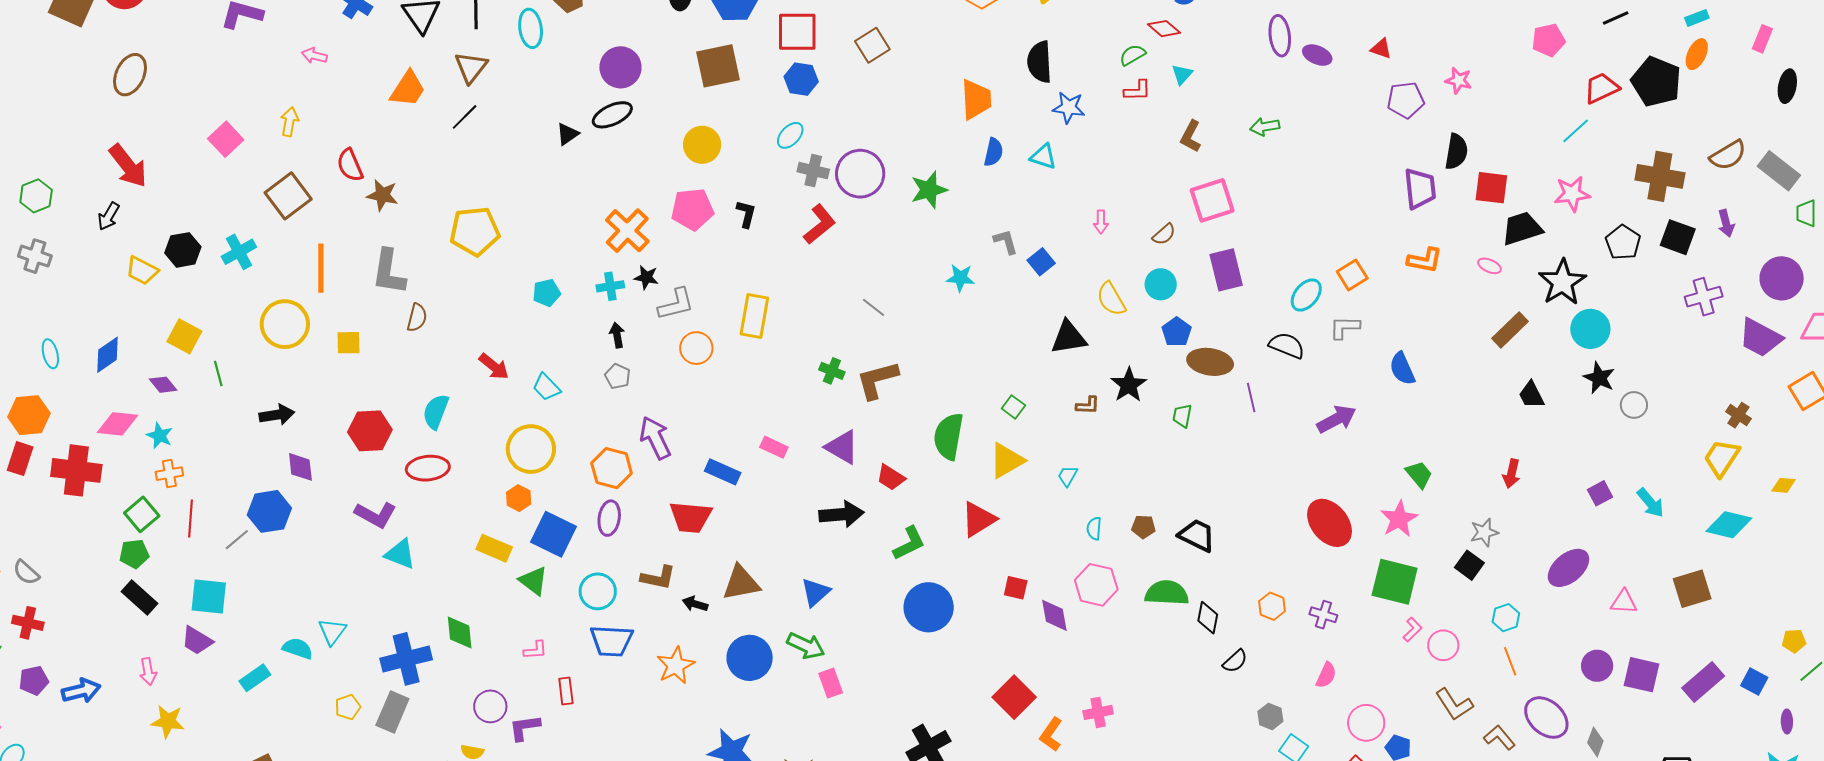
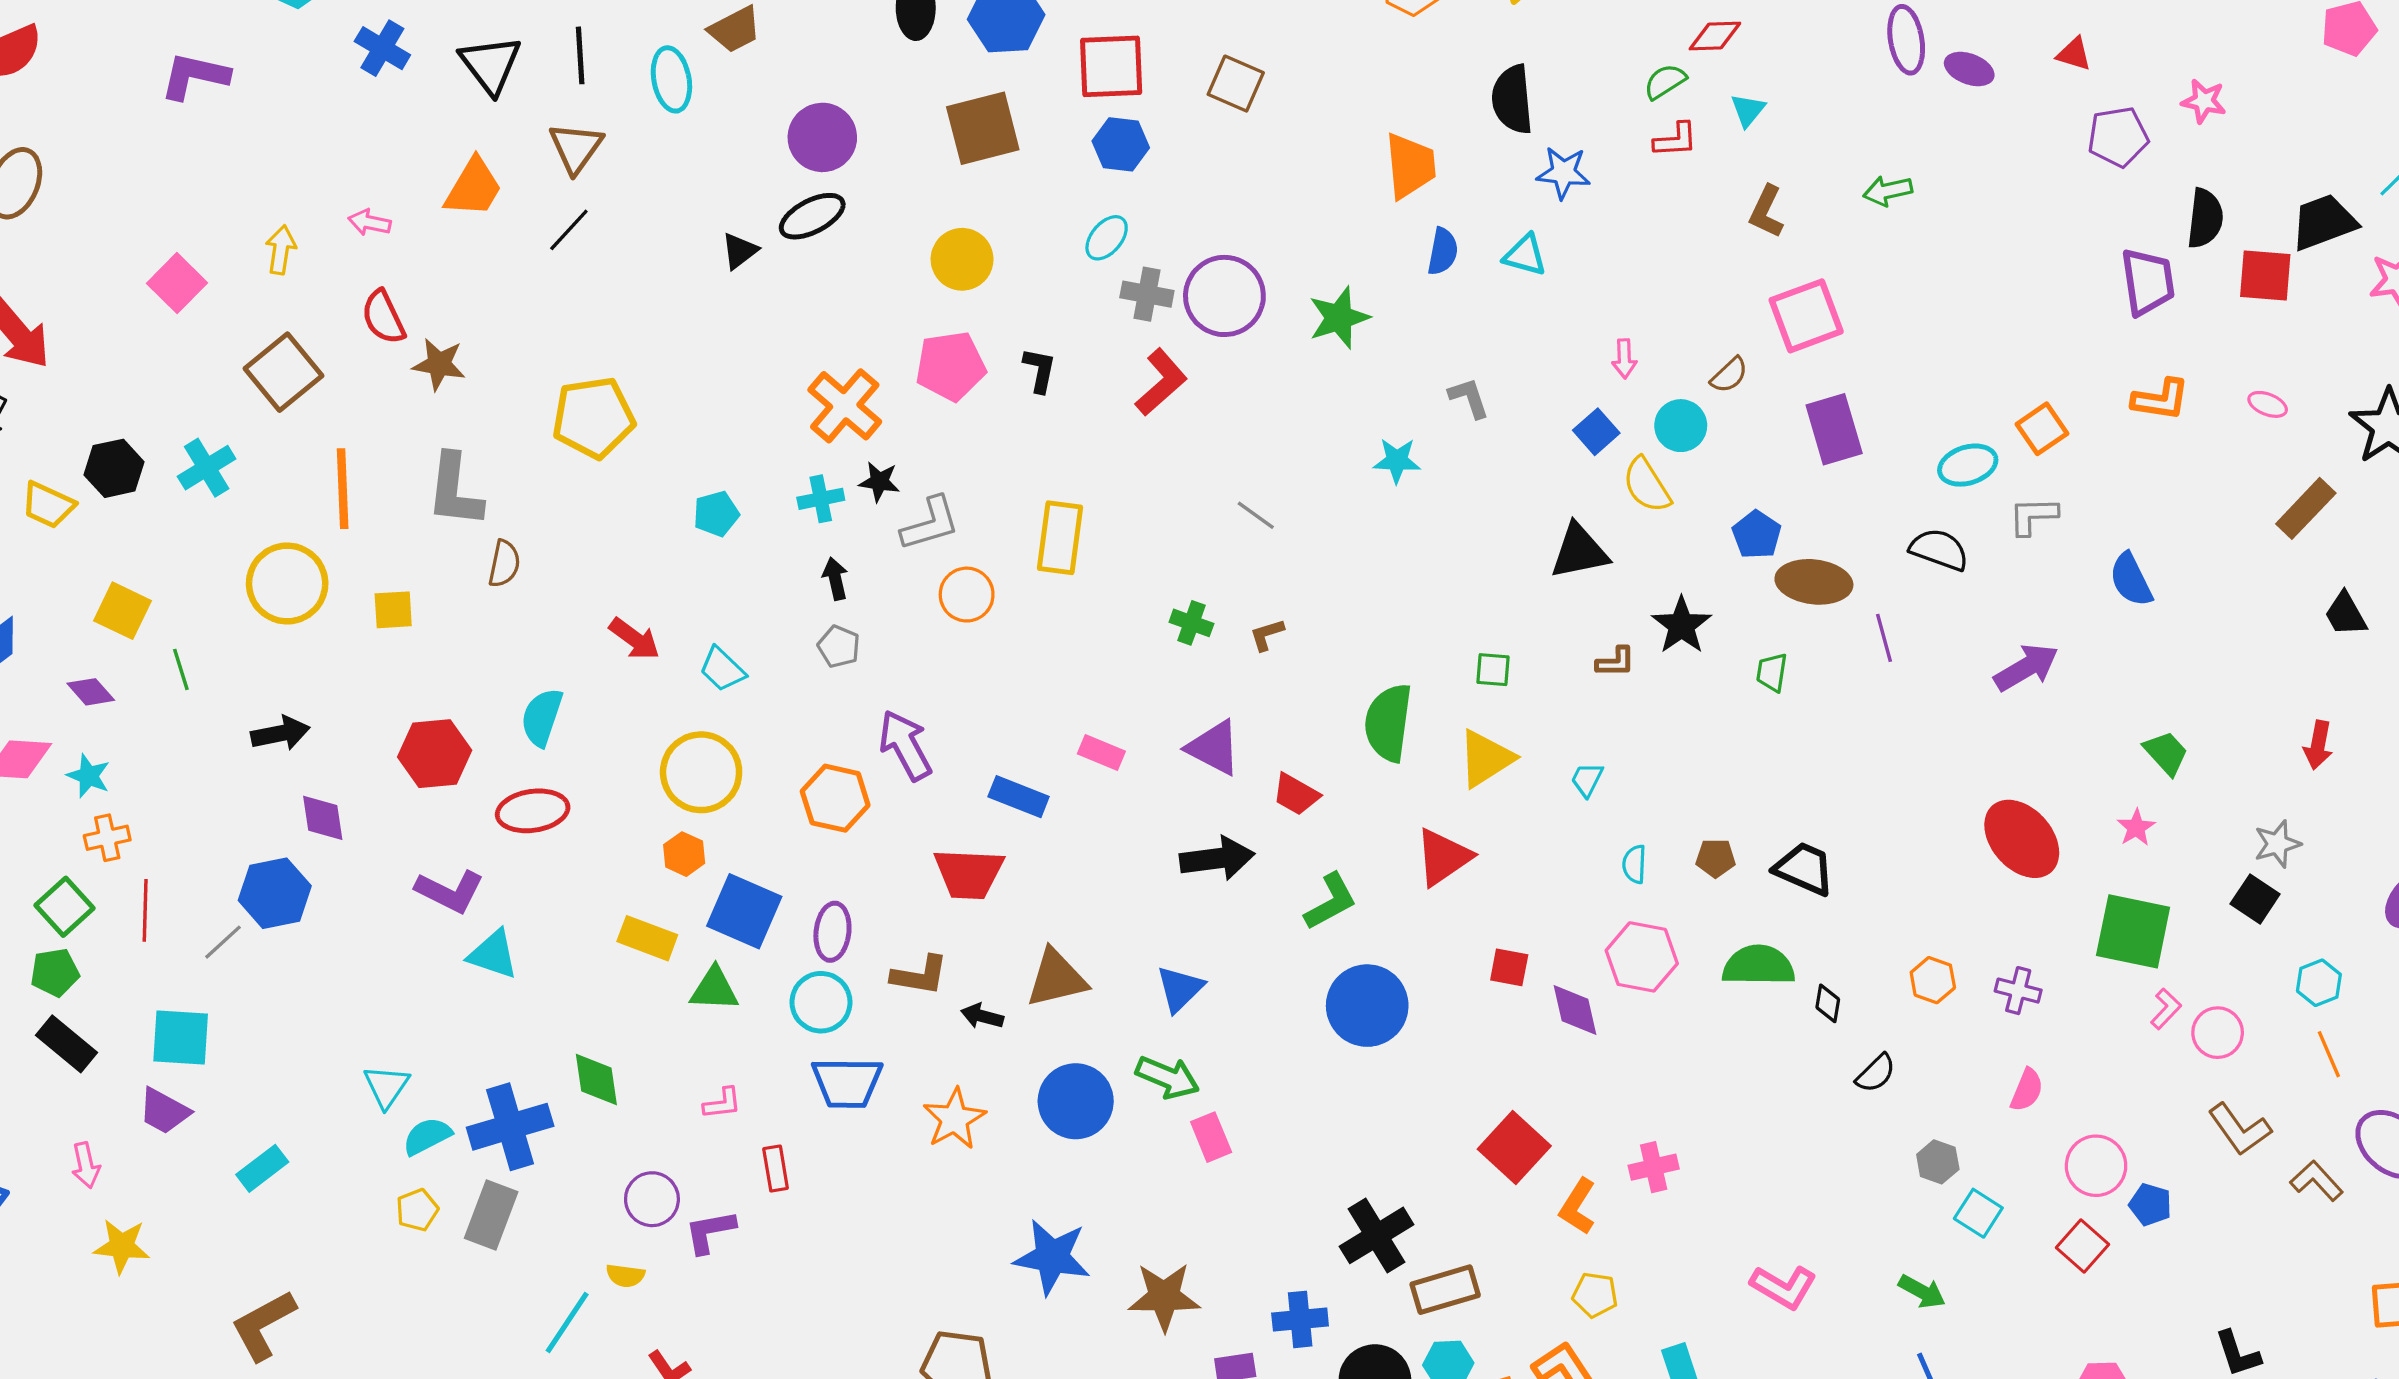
red diamond: (1164, 29) -> (1715, 36), turned -40
brown square: (872, 45) -> (1236, 84), turned -32
pink arrow: (314, 56) -> (370, 222), moved
black trapezoid: (1522, 229) -> (2324, 222), moved
blue square: (1041, 262) -> (1596, 432), moved
cyan circle: (1161, 284) -> (1681, 426), moved
cyan ellipse: (1306, 295) -> (1968, 465), turned 36
brown L-shape: (877, 380) -> (1267, 635), size x0.5
green square: (1013, 407) -> (1493, 670), turned -30
purple ellipse: (609, 518) -> (832, 932), moved
pink star: (1399, 519) -> (2136, 828), size x0.6
green triangle: (533, 581) -> (714, 989), turned -32
black diamond: (1208, 618) -> (1828, 1003), size x0.7
cyan semicircle: (298, 648) -> (427, 1136), moved, turned -44

